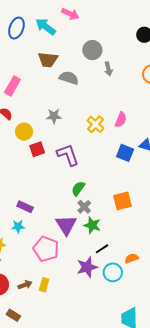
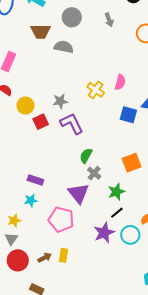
gray circle: (92, 50) -> (72, 17), moved
gray arrow: (108, 69) -> (109, 20), moved
gray star: (54, 116) -> (60, 101), moved
green star: (92, 225) -> (116, 192), moved, turned -30

